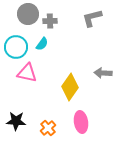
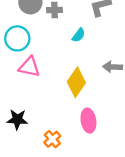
cyan semicircle: (42, 44) -> (79, 35), moved
orange cross: (48, 128) -> (52, 139), moved

